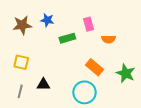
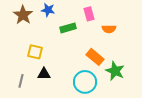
brown star: (22, 25) -> (23, 15), turned -30
yellow square: (21, 62) -> (35, 52), moved
green star: (126, 73) -> (115, 71), moved

